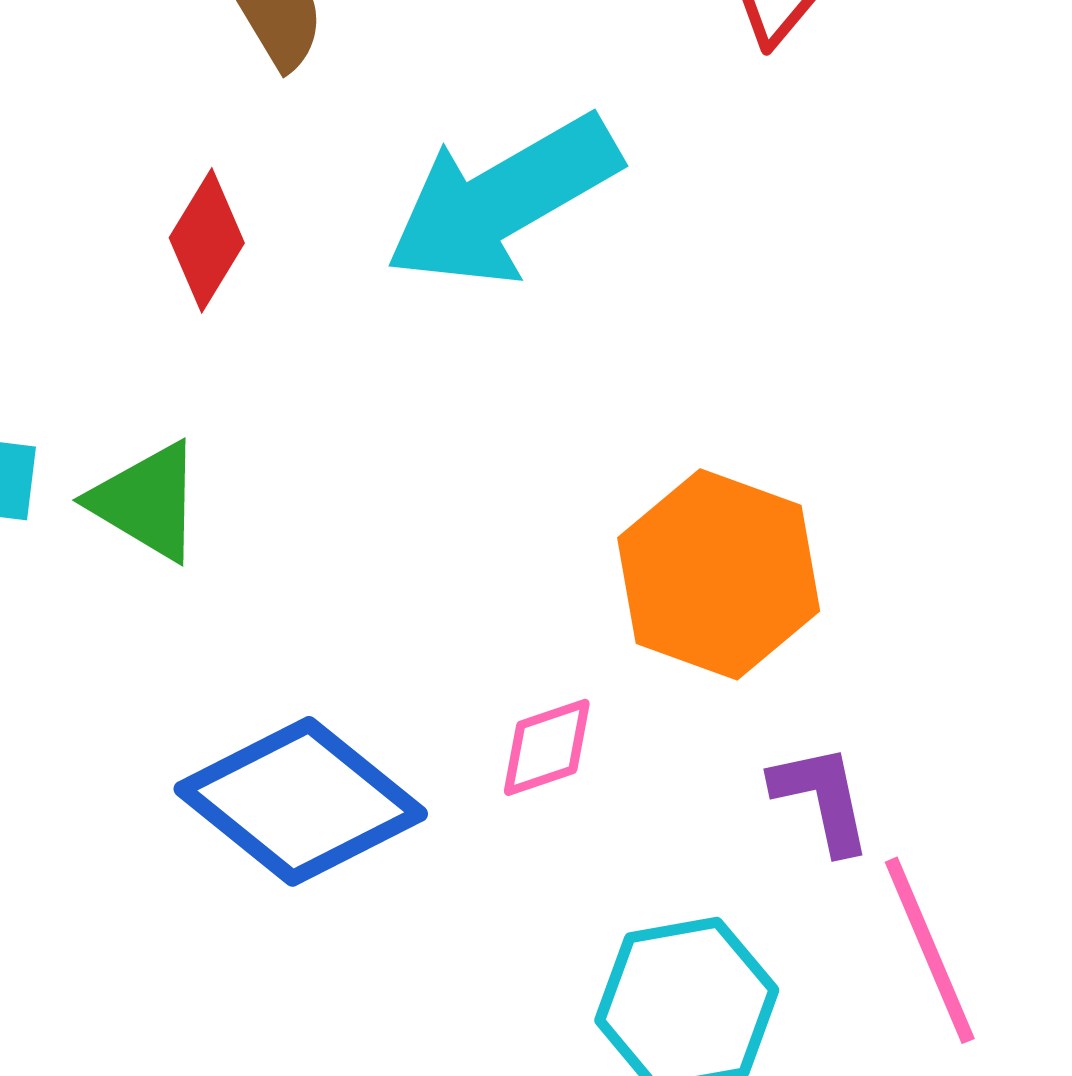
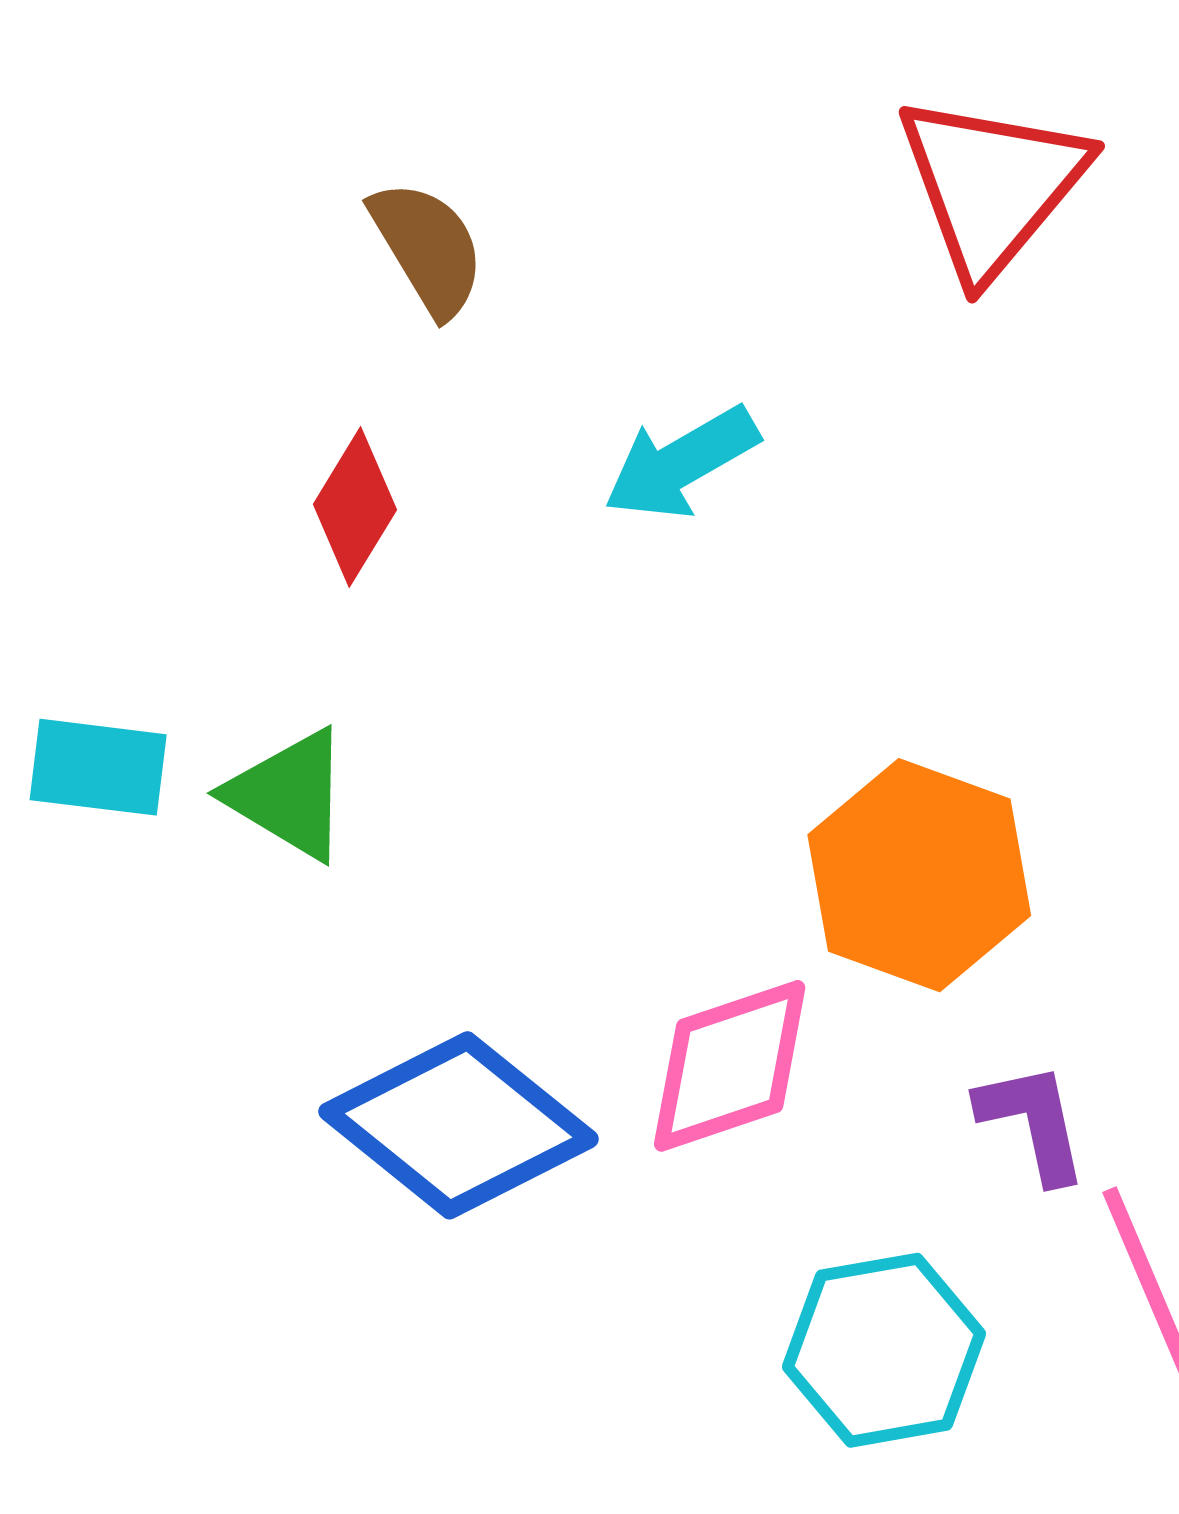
cyan arrow: (503, 200) -> (681, 463), size x0.6
pink diamond: (547, 747) -> (730, 1066), size x1.6

